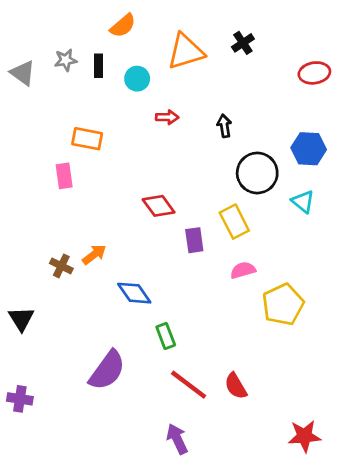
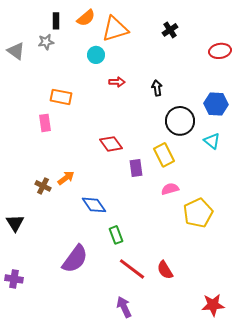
orange triangle: (186, 51) -> (115, 29), moved
black rectangle: (99, 66) -> (56, 21), moved

